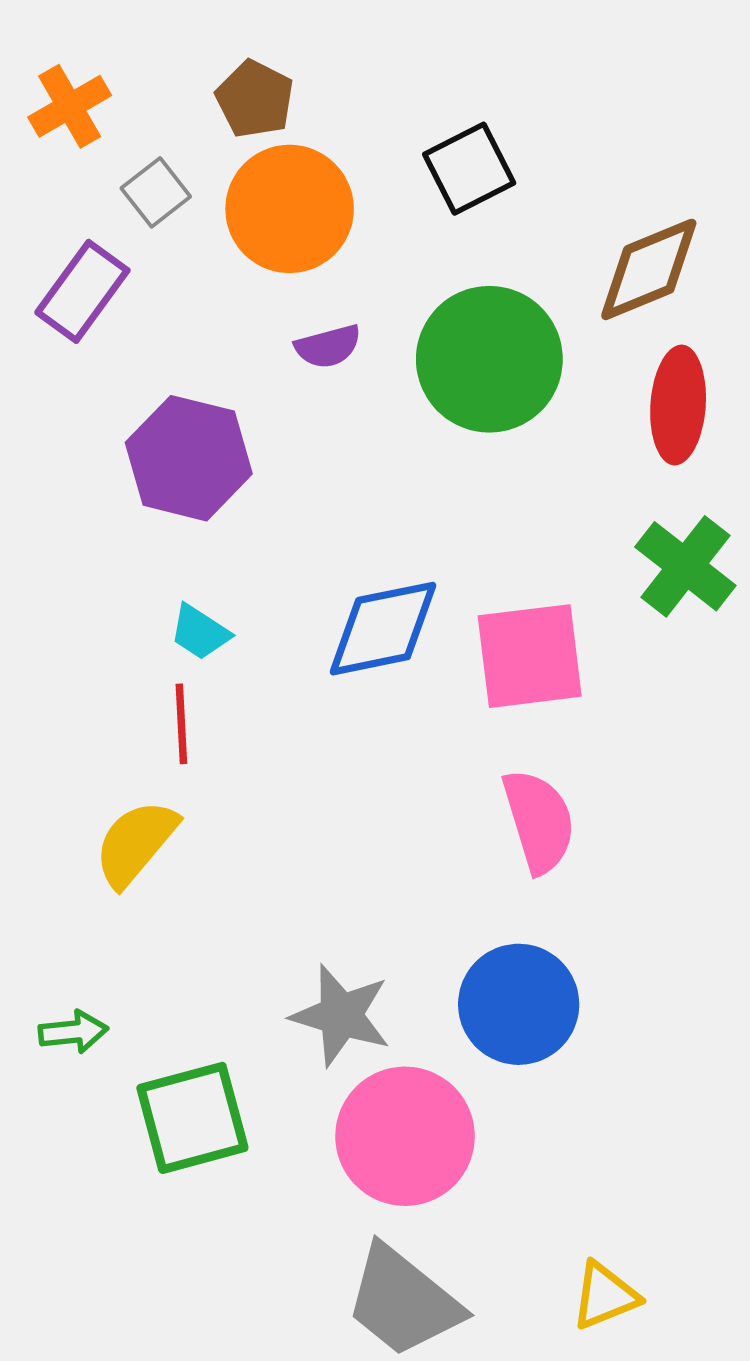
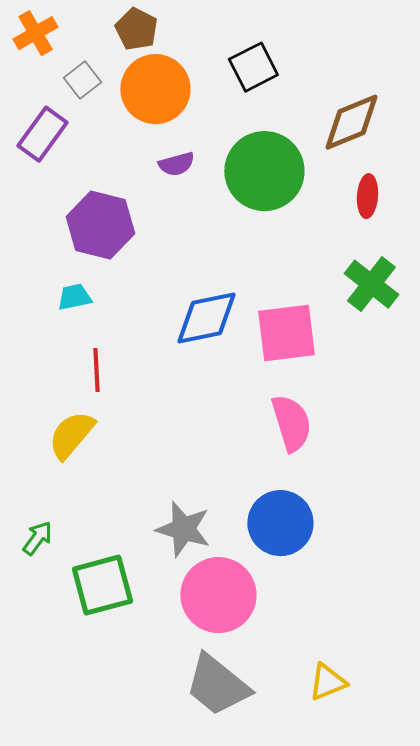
red ellipse: (678, 405) -> (367, 196), size x0.7
cyan trapezoid: (200, 632) -> (74, 297), moved, turned 135
green arrow: (73, 1032) -> (37, 538), turned -48

